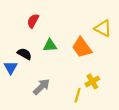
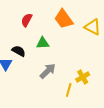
orange trapezoid: (82, 47) -> (64, 19), moved
gray arrow: (41, 87) -> (48, 71), moved

